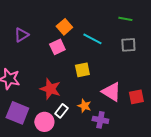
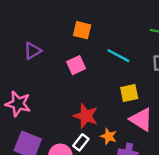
orange square: (64, 27) -> (82, 30), moved, turned -35
yellow square: (82, 70) -> (129, 93), moved
red star: (50, 89) -> (86, 116), moved

